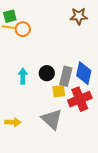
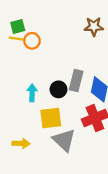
gray rectangle: (66, 76) -> (76, 81), moved
yellow square: (59, 91) -> (51, 118), moved, size x1.5

